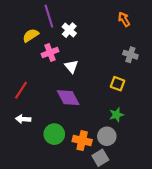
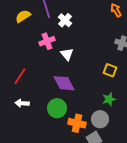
yellow semicircle: (31, 35) -> (23, 16), moved
green circle: (54, 134) -> (57, 108), moved

